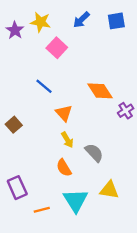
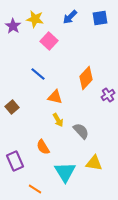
orange diamond: (100, 91) -> (86, 78), turned 75
orange triangle: (64, 113) -> (55, 97), turned -35
orange semicircle: (64, 168) -> (43, 147), moved
orange line: (42, 210) -> (35, 189), moved, turned 48

